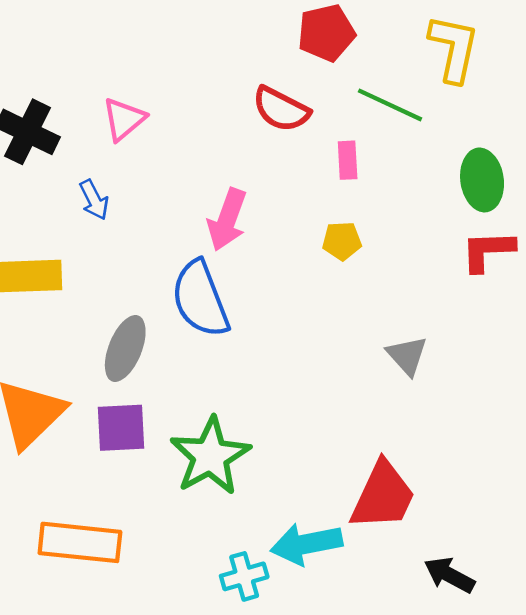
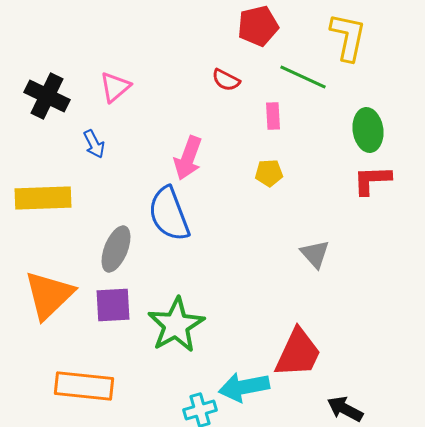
red semicircle: (281, 109) -> (226, 80), size x0.7

